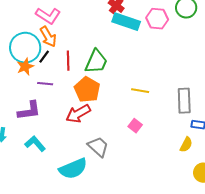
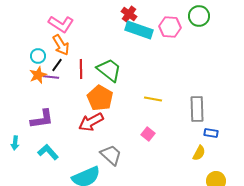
cyan circle: (25, 48) -> (38, 56), size x0.5
green trapezoid: (96, 62) -> (109, 70), turned -76
purple line: (45, 84) -> (51, 77), moved

